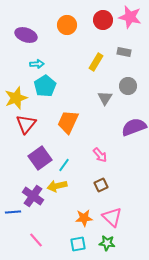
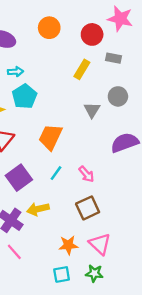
red circle: (103, 20) -> (92, 34), moved
cyan line: (64, 165) -> (56, 173), moved
brown square: (101, 185) -> (88, 208), size x1.5
pink line: (36, 240) -> (14, 252), moved

